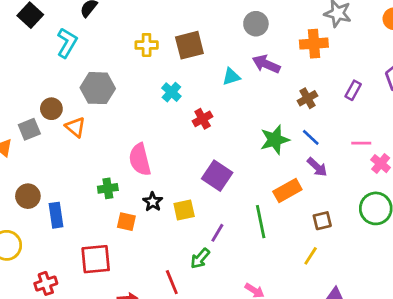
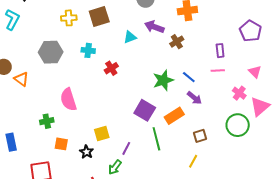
gray hexagon: (98, 88) -> (51, 52), moved
purple rectangle: (353, 90) -> (220, 51), moved, turned -32
cyan cross: (171, 92) -> (88, 50), turned -32
brown cross: (307, 98) -> (177, 42), moved
pink line: (361, 143) -> (218, 70), moved
purple square: (217, 176) -> (145, 110), moved
black star: (153, 202) -> (86, 152), moved

